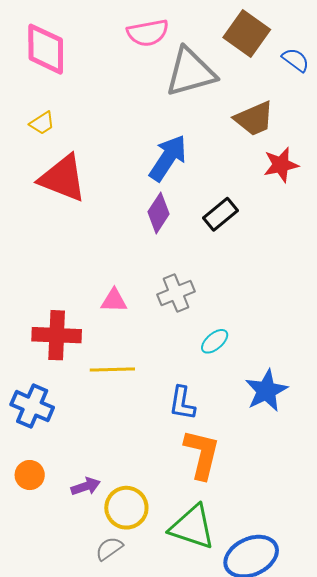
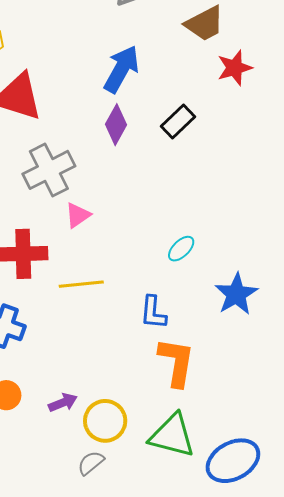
gray cross: (176, 293) -> (49, 170), moved, size x1.4
pink triangle: (114, 301) -> (78, 215), turned -32

